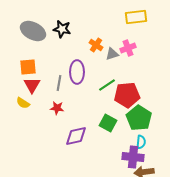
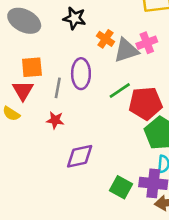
black star: (62, 29) -> (75, 18), moved
gray triangle: (112, 54) -> (126, 50), size x1.5
orange square: (28, 67) -> (32, 67), moved
green square: (108, 123) -> (121, 187), moved

